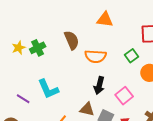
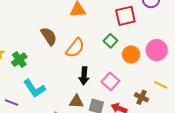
green cross: (38, 48) -> (19, 60), moved
orange semicircle: (96, 56) -> (75, 48), turned -45

